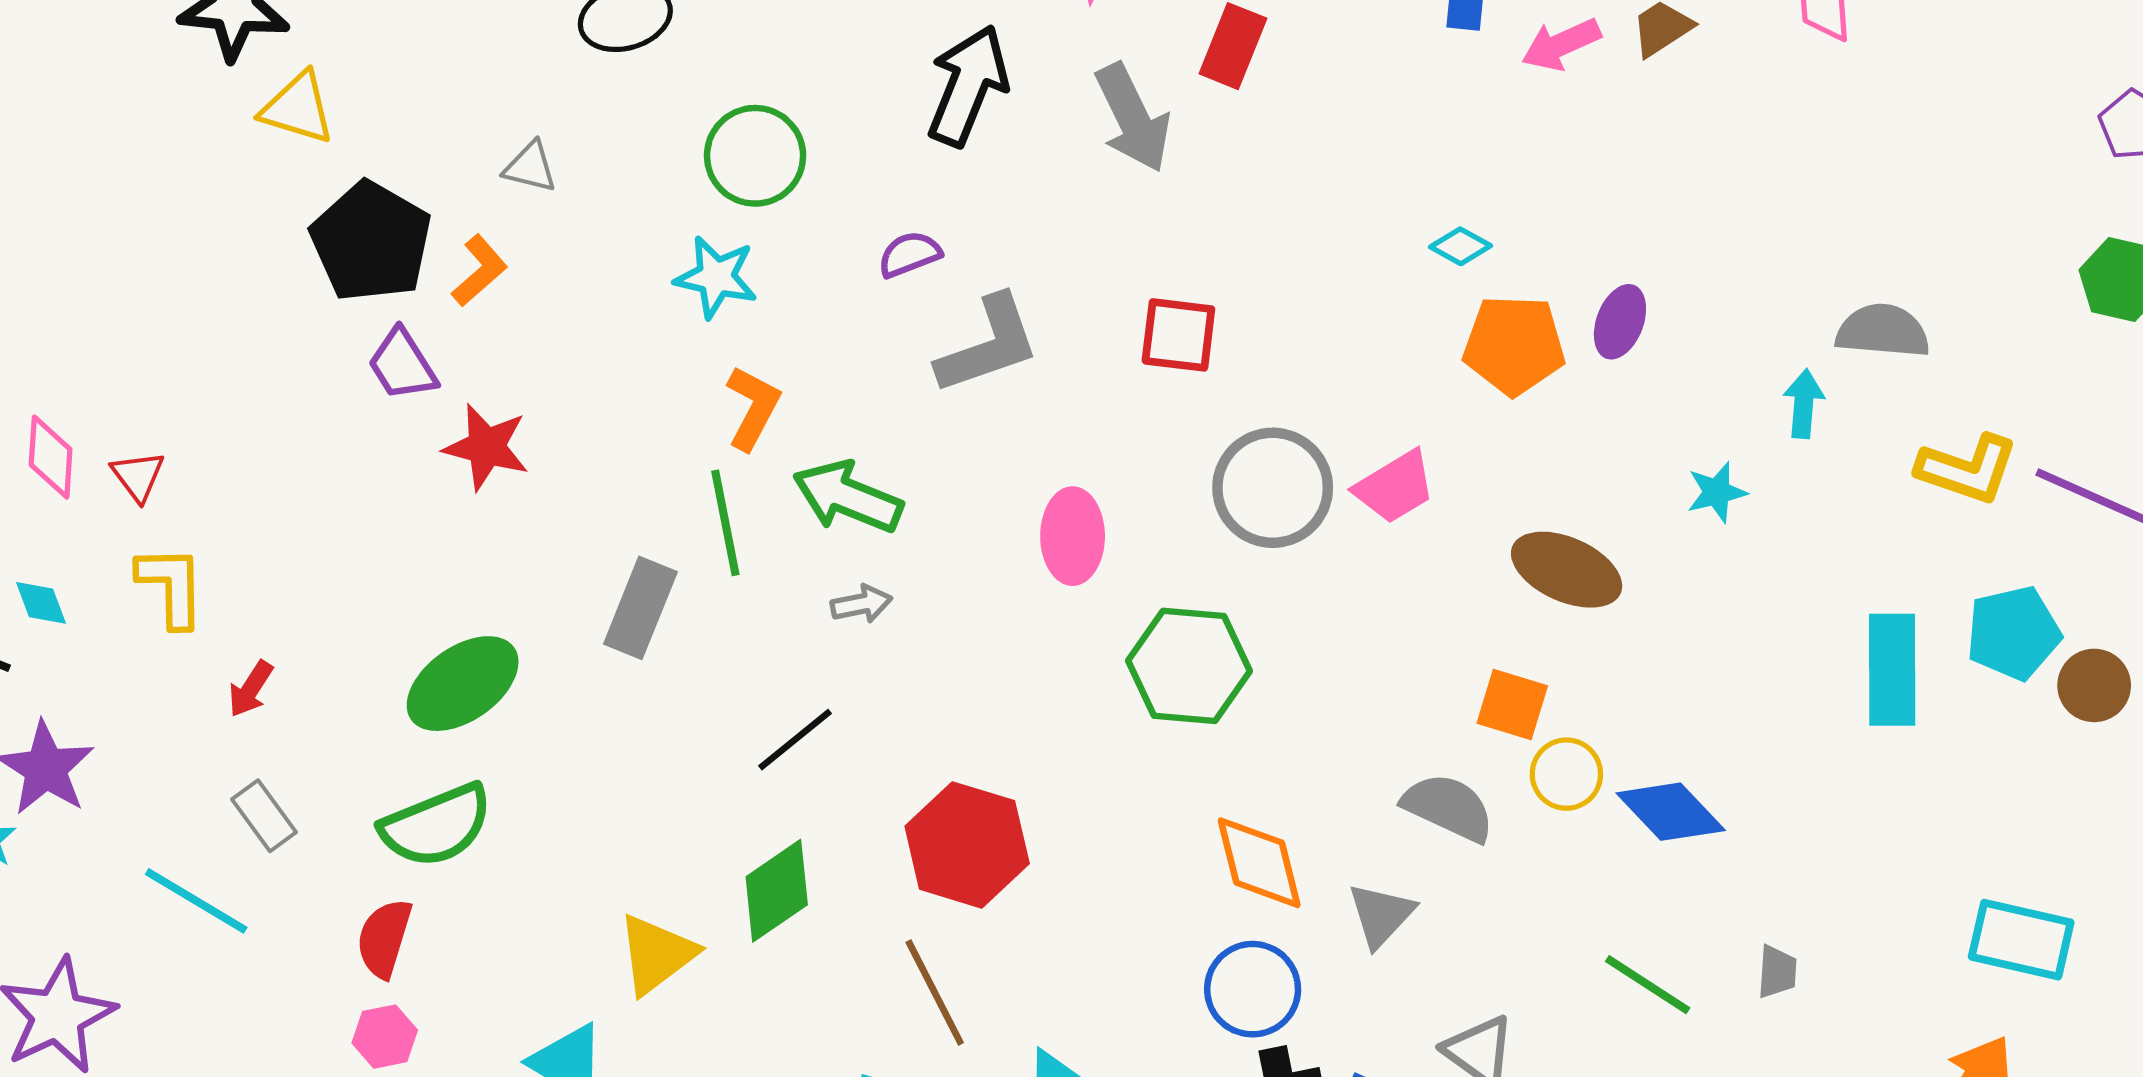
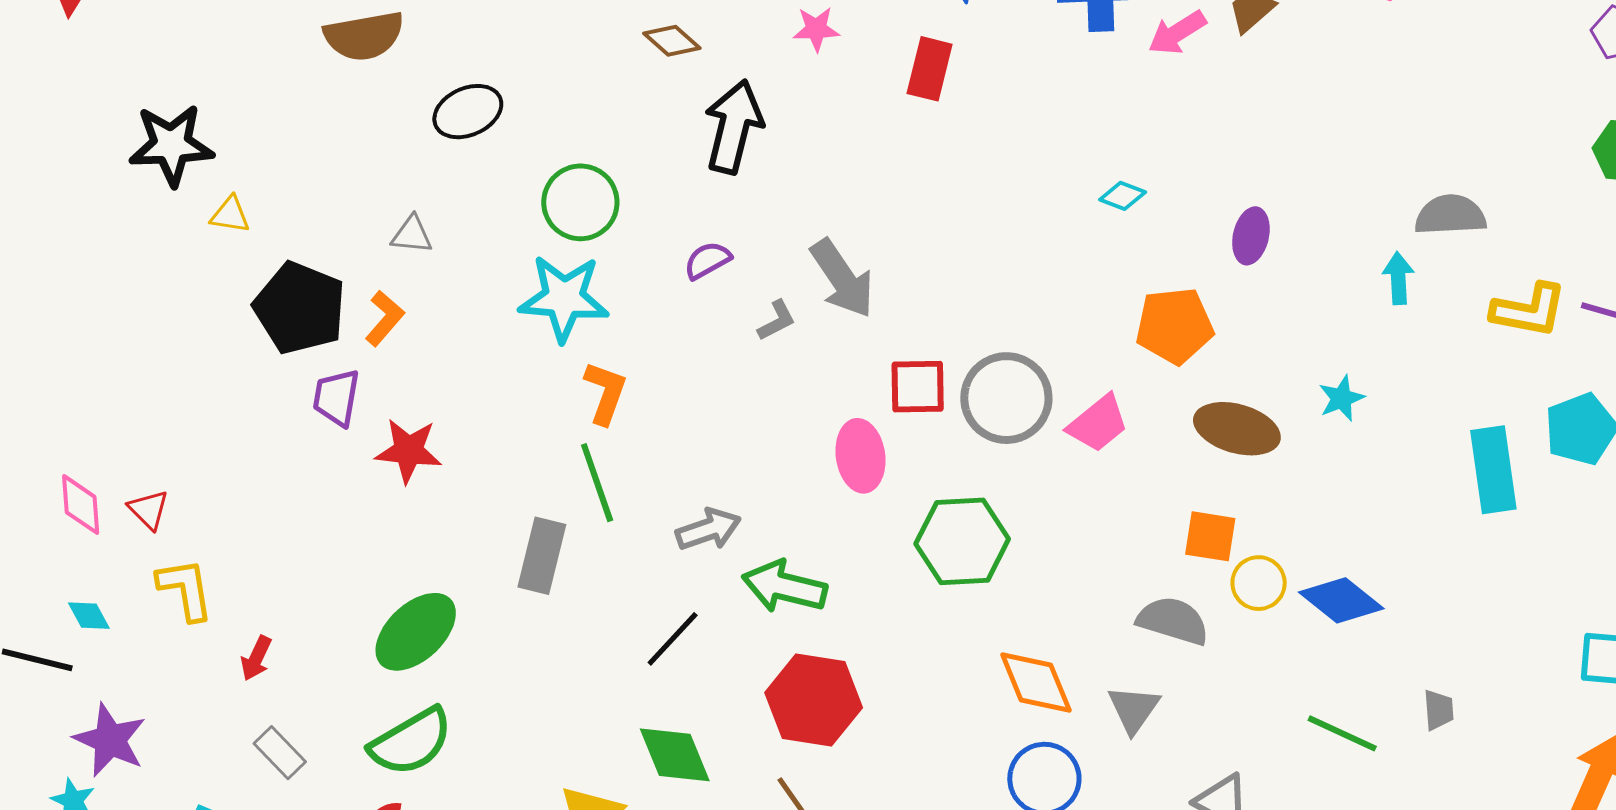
yellow triangle: (298, 108) -> (230, 215), size x0.7
gray arrow: (1133, 118) -> (842, 278), moved
cyan star: (716, 277) -> (564, 298), size x1.4
red square: (1178, 335) -> (918, 387), moved
gray L-shape: (988, 345) -> (777, 320), size x0.5
orange pentagon: (1514, 345) -> (1175, 326), moved
purple trapezoid: (402, 365) -> (336, 398), turned 50
pink trapezoid: (1395, 487) -> (1098, 424), moved
cyan star: (1717, 492) -> (1341, 398), moved
green arrow: (848, 497) -> (784, 587), moved
gray arrow: (861, 604) -> (708, 529), size x1.4
green diamond: (777, 891) -> (675, 755), turned -70

